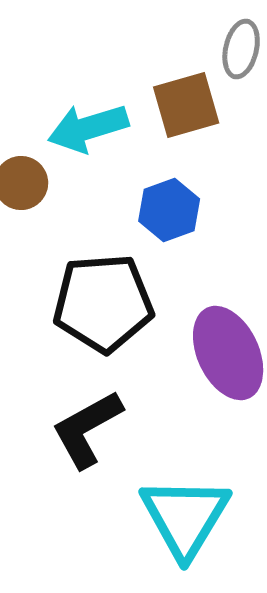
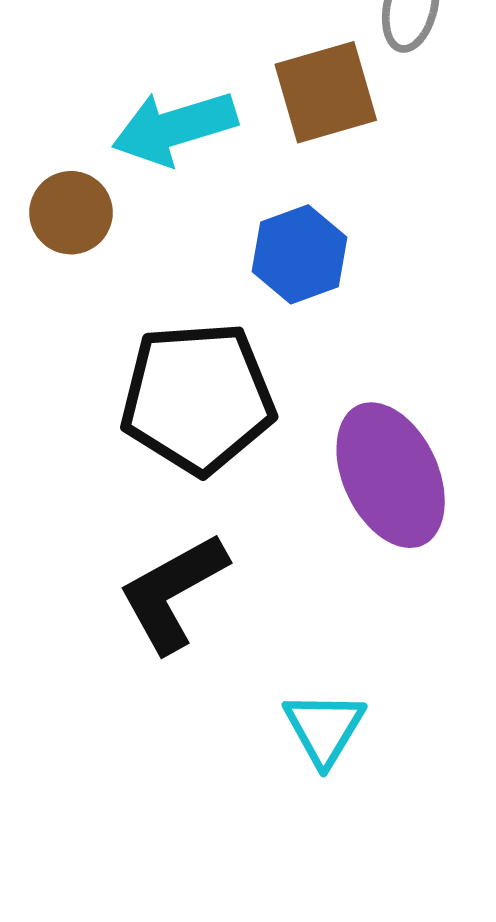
cyan triangle: (185, 517) -> (324, 728), size x0.6

